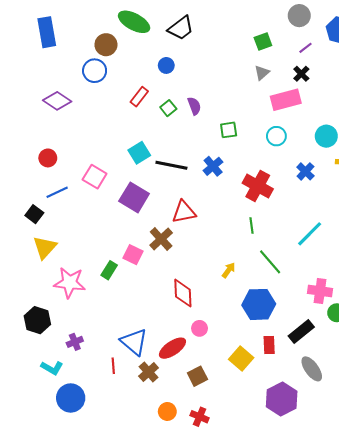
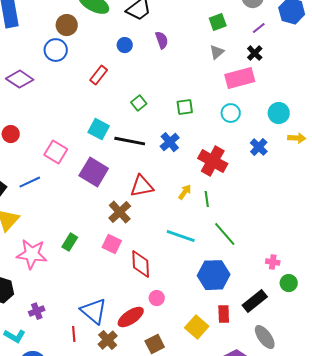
purple semicircle: (194, 106) -> (162, 40), moved
green square: (168, 108) -> (139, 103), moved
cyan square: (139, 153) -> (99, 129), turned -30
blue line: (57, 192) -> (30, 182), moved
cyan line: (310, 234) -> (181, 236), moved, turned 64
pink square: (133, 255) -> (112, 244), moved
yellow arrow: (229, 270) -> (185, 192), moved
pink cross: (320, 291) -> (273, 262), size x0.6

